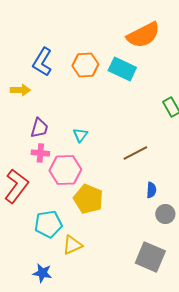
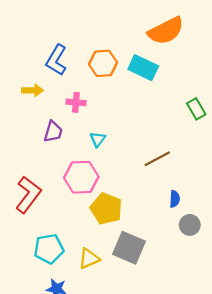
pink cross: (40, 153) -> (76, 102), moved
cyan pentagon: (48, 224) -> (49, 249), moved
gray square: (150, 257) -> (129, 248), moved

